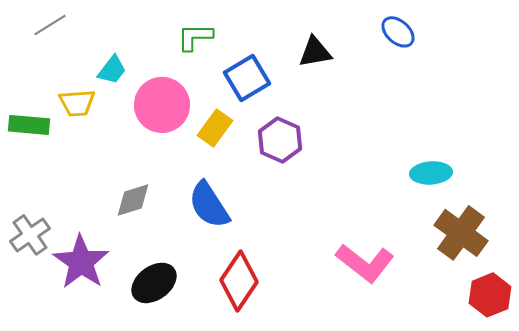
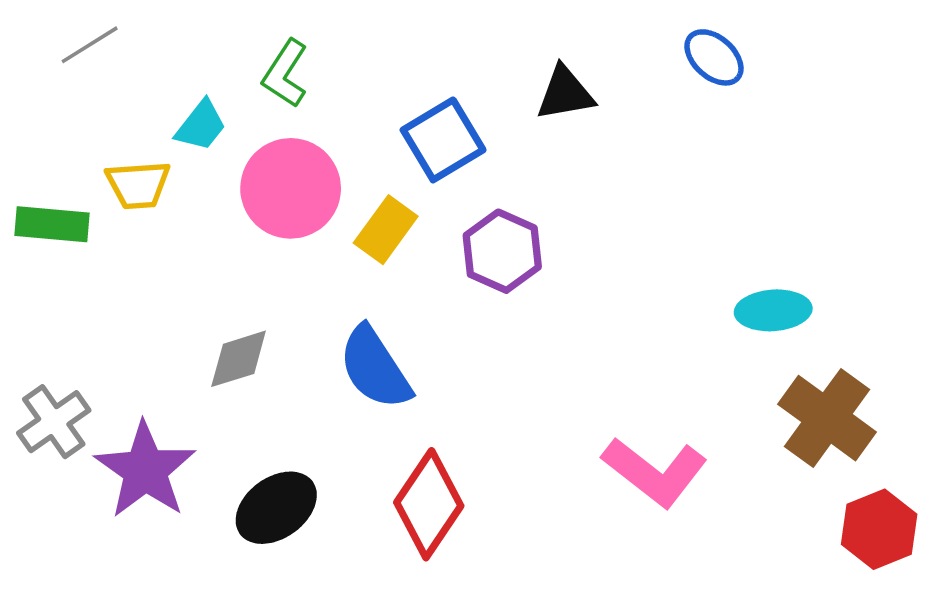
green L-shape: (195, 37) -> (285, 74), moved, turned -57

